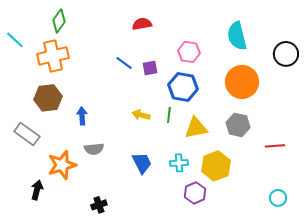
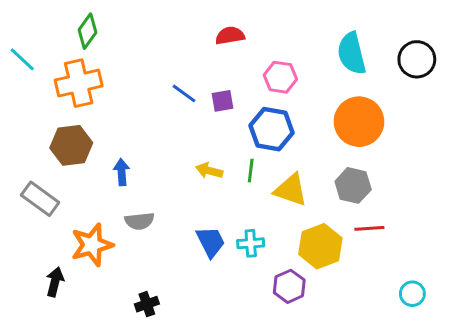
red semicircle: (142, 24) -> (230, 36), moved
black circle: (286, 54) -> (417, 59), moved
yellow triangle: (196, 128) -> (291, 190), turned 30
red line: (275, 146) -> (369, 228), moved
cyan cross: (179, 163) -> (251, 243), moved

